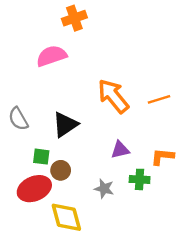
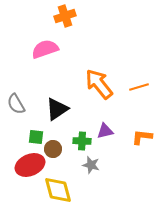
green cross: (140, 179) -> (82, 141), moved

